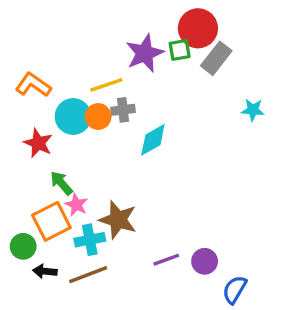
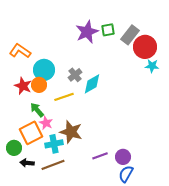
red circle: (198, 28) -> (145, 47), moved
yellow line: (106, 85) -> (64, 97), moved
gray cross: (123, 110) -> (75, 75), moved, turned -32
orange circle: (98, 117) -> (39, 85), moved
blue semicircle: (235, 290) -> (126, 174), moved

